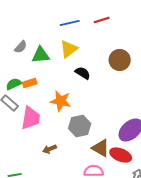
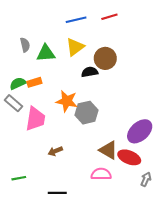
gray semicircle: (21, 47) -> (25, 45), turned -56
brown circle: (120, 60) -> (105, 58), moved
black semicircle: (83, 73) -> (90, 72), turned -42
gray hexagon: (80, 126) -> (87, 113), moved

